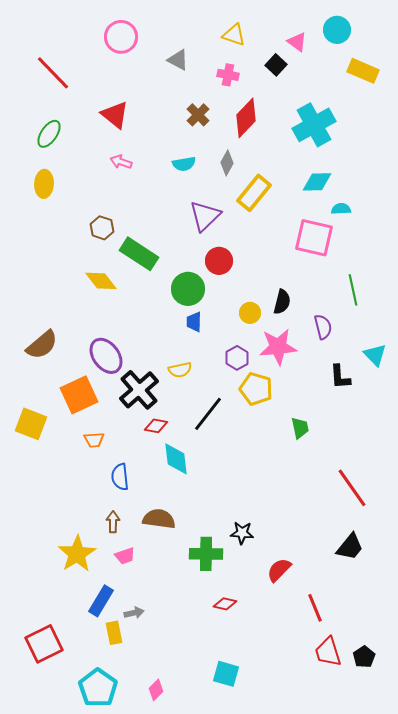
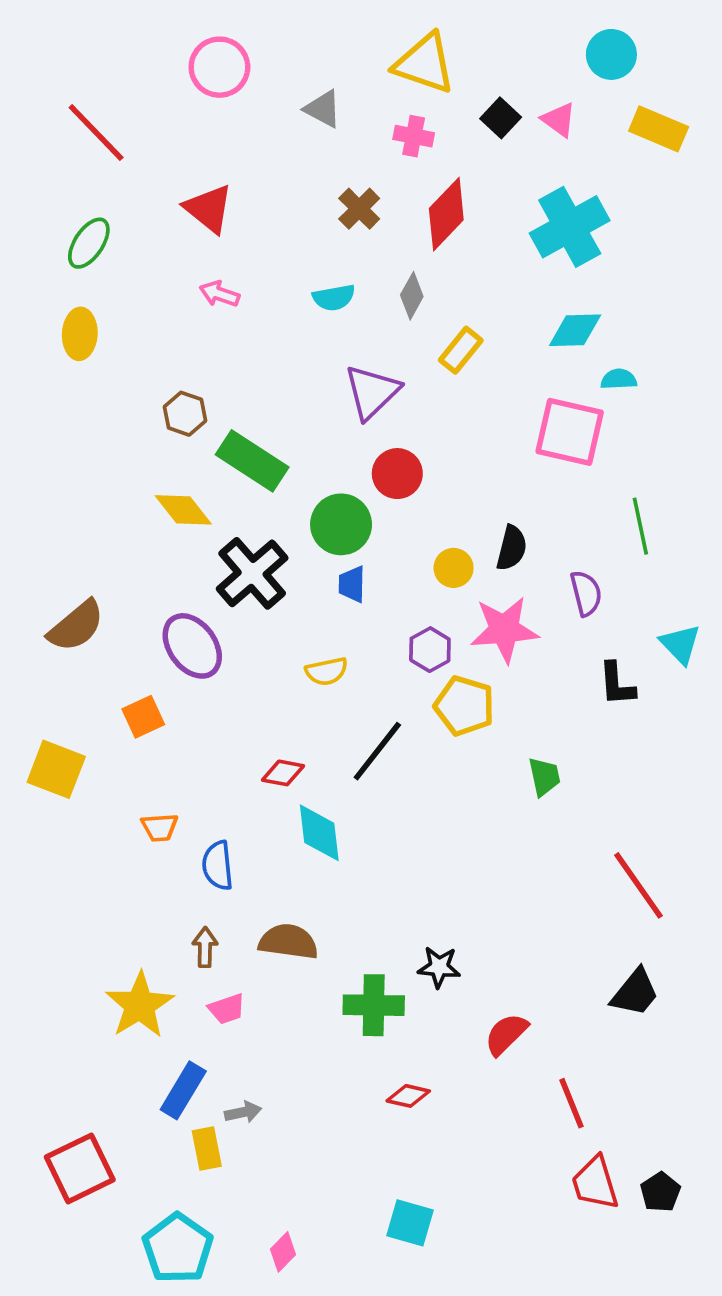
yellow triangle: (234, 35) -> (425, 64), size x1.5
pink triangle: (297, 42) -> (559, 120), moved
yellow rectangle: (254, 193) -> (461, 350), size x0.7
black cross: (139, 390) -> (252, 573), moved
orange square: (79, 395) -> (143, 717), size x0.6
orange trapezoid: (94, 440) -> (160, 827), moved

